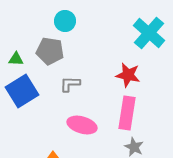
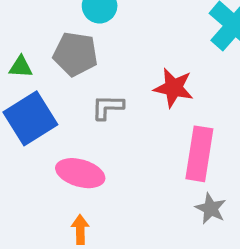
red star: (128, 75) -> (174, 88), moved
pink ellipse: (82, 125) -> (80, 173), moved

